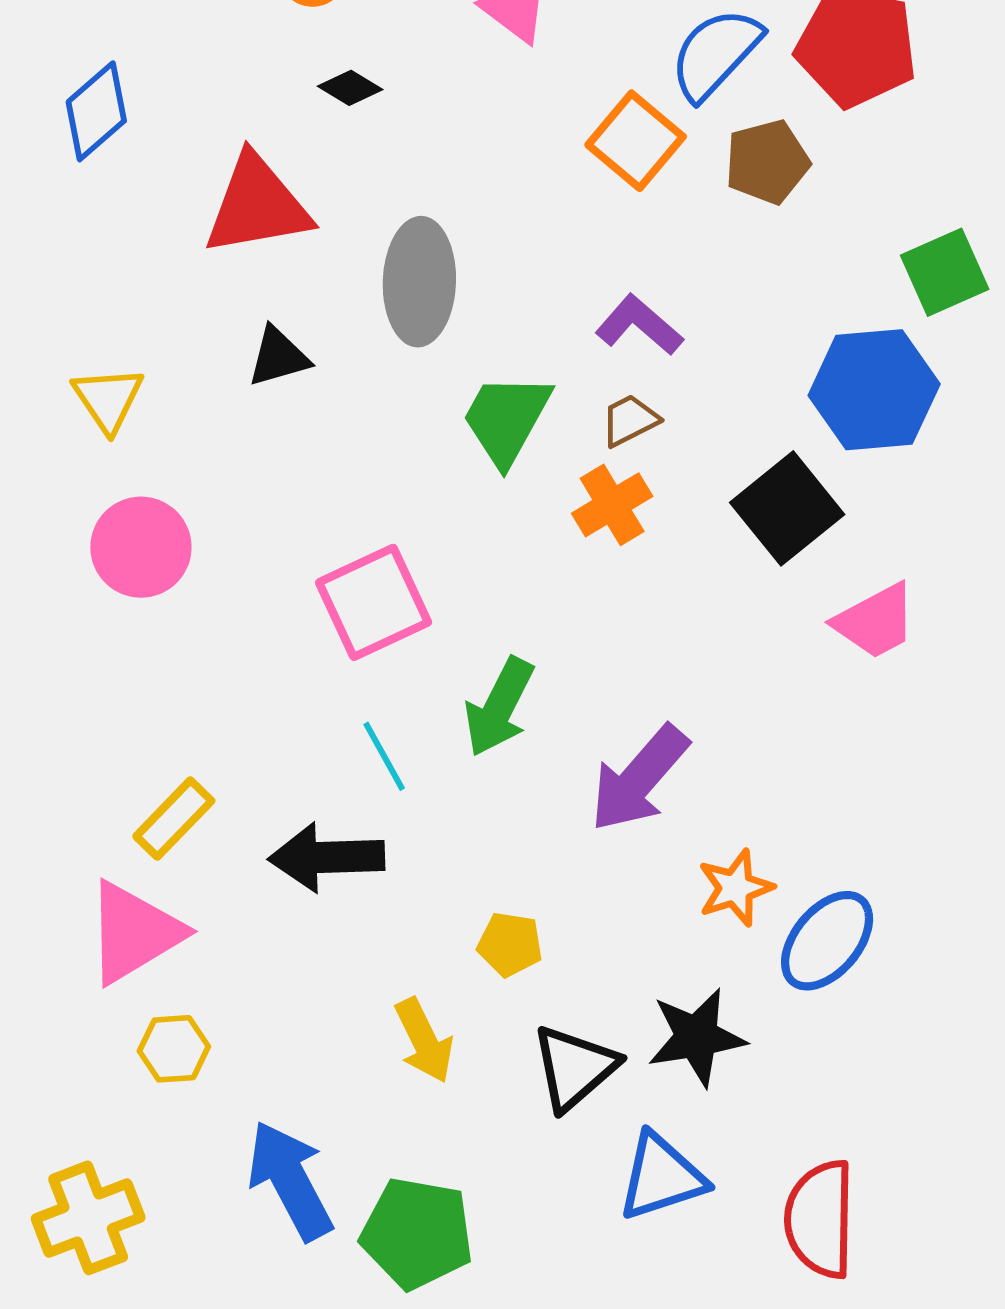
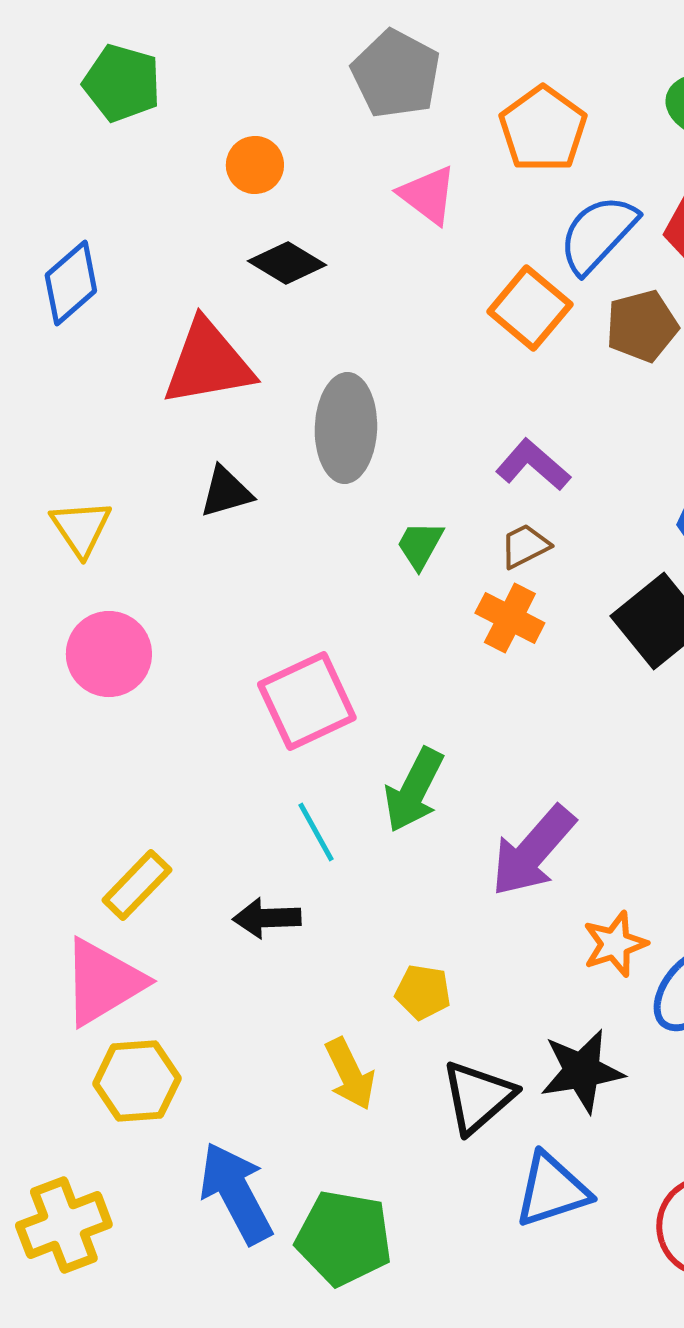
black diamond: (350, 88) -> (287, 263), size x1.4
green trapezoid: (506, 419) -> (420, 545), size x0.6
orange cross: (612, 505) -> (510, 618), turned -32
black arrow: (327, 857) -> (267, 918), size x0.7
yellow hexagon: (174, 1049) -> (137, 1081), size x1.4

